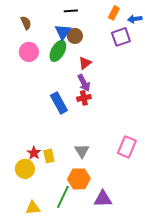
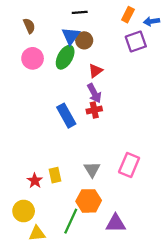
pink rectangle: (127, 147) -> (129, 165), moved
red star: (34, 153) -> (35, 181), moved
yellow circle: (25, 169) -> (24, 211), moved

